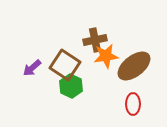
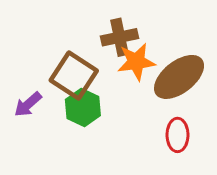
purple arrow: (32, 68) -> (28, 104), moved

